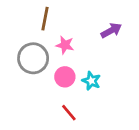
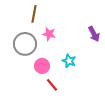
purple arrow: (111, 30) -> (94, 34), moved, turned 91
pink circle: (65, 77) -> (42, 66), moved

